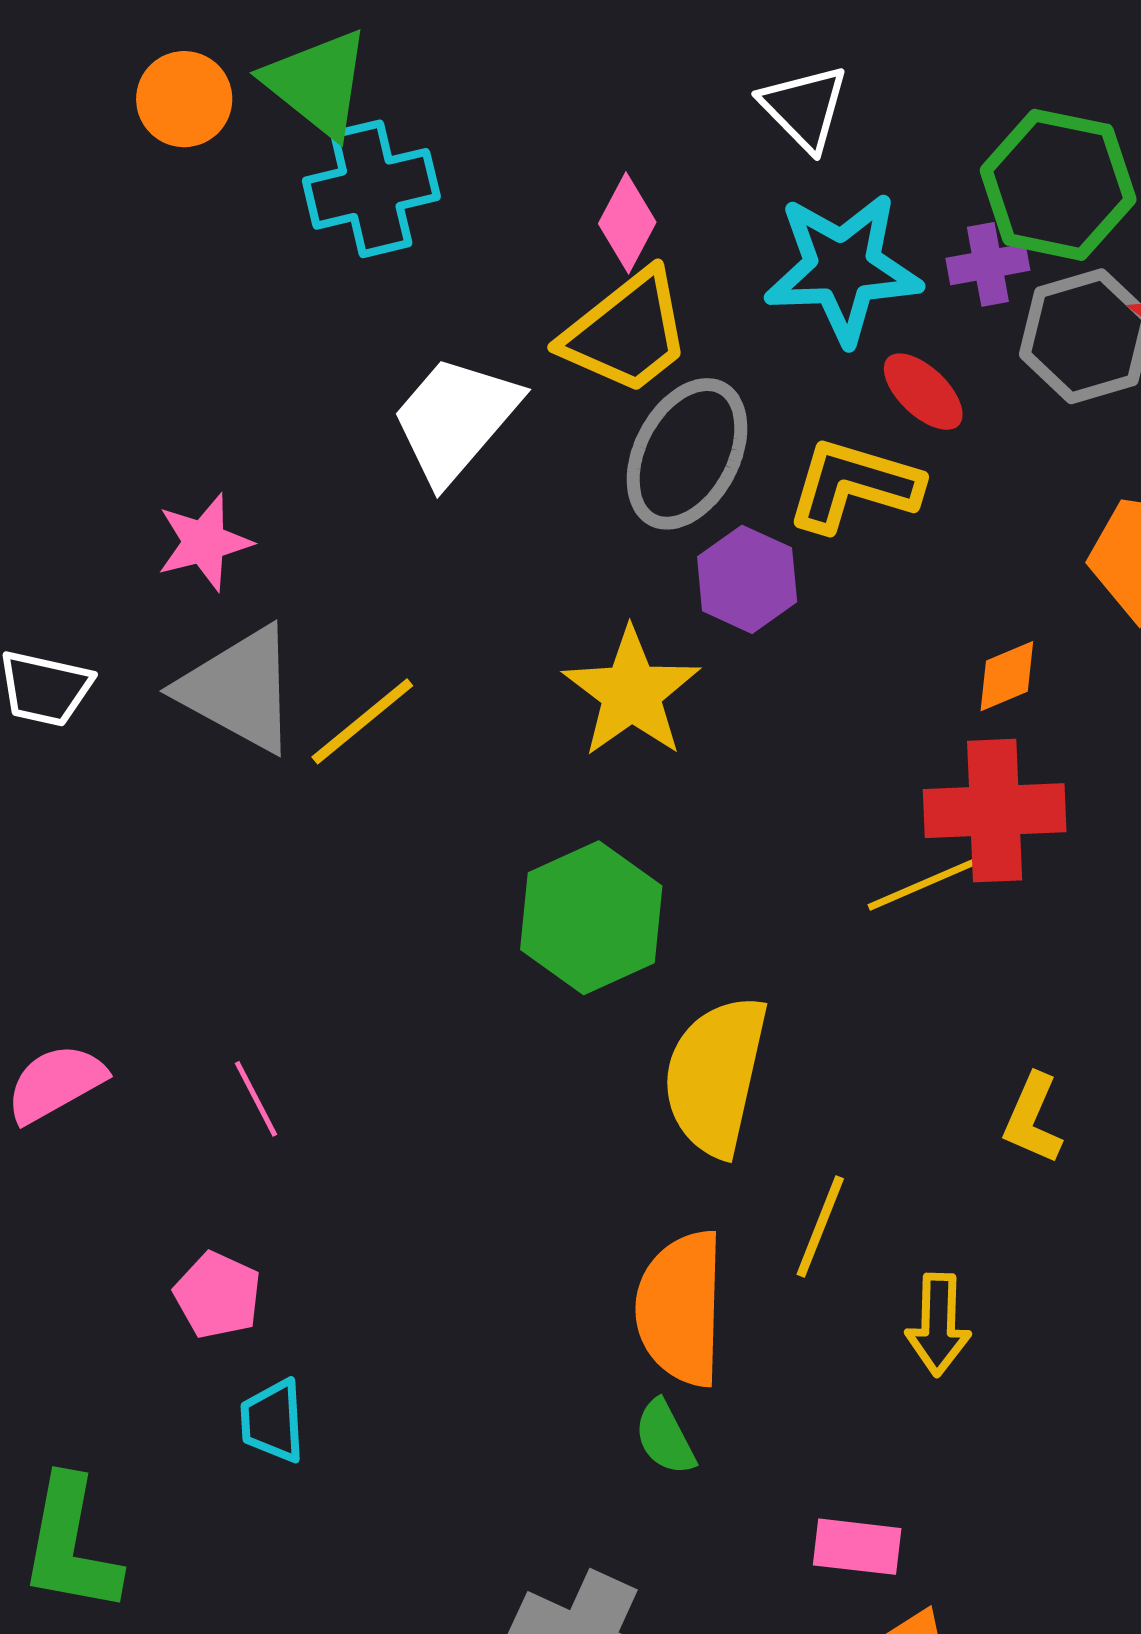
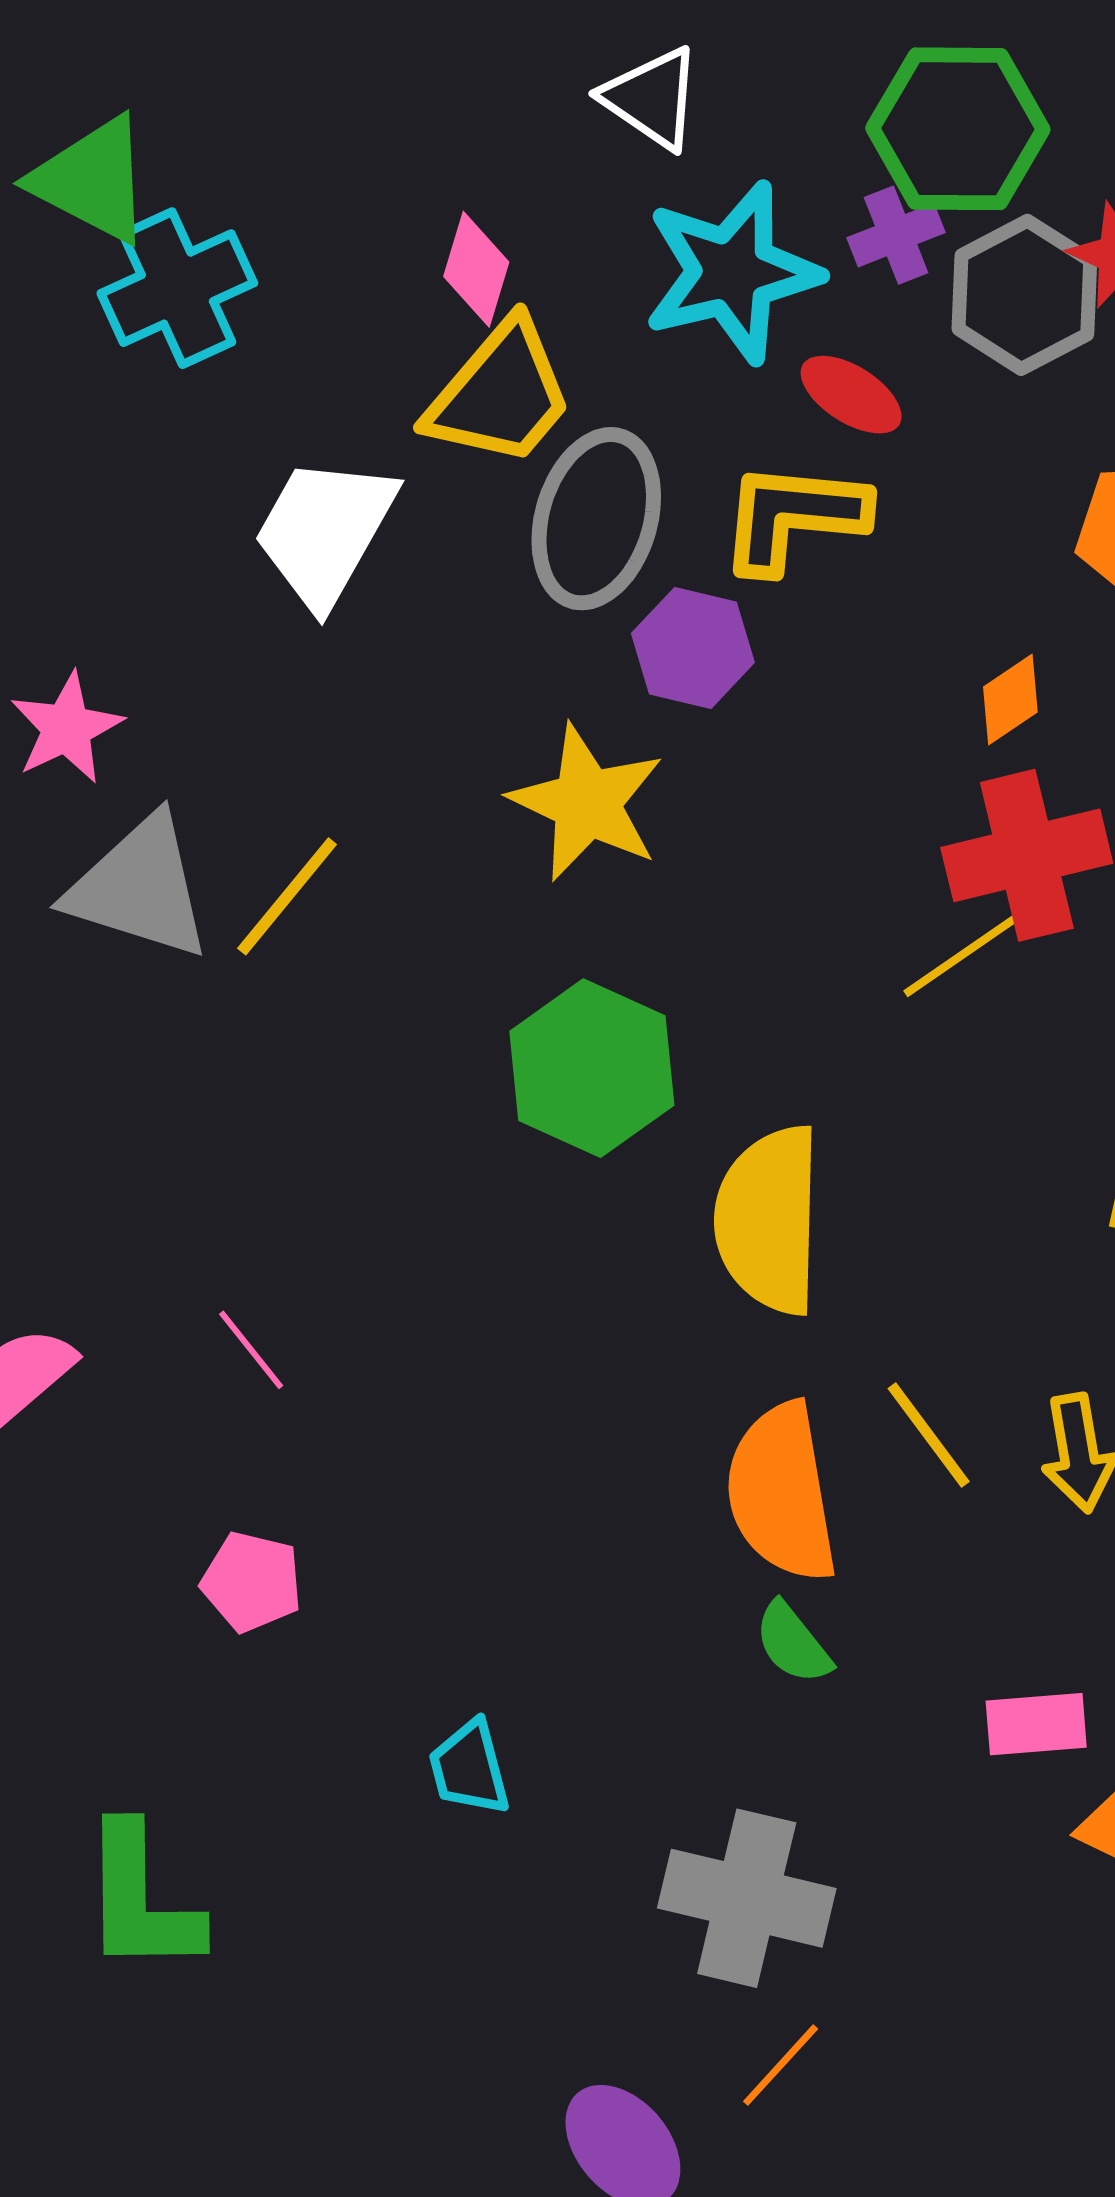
yellow line: (820, 1227) -> (929, 1435), moved, turned -47
cyan trapezoid: (273, 1421) -> (469, 1768), moved

